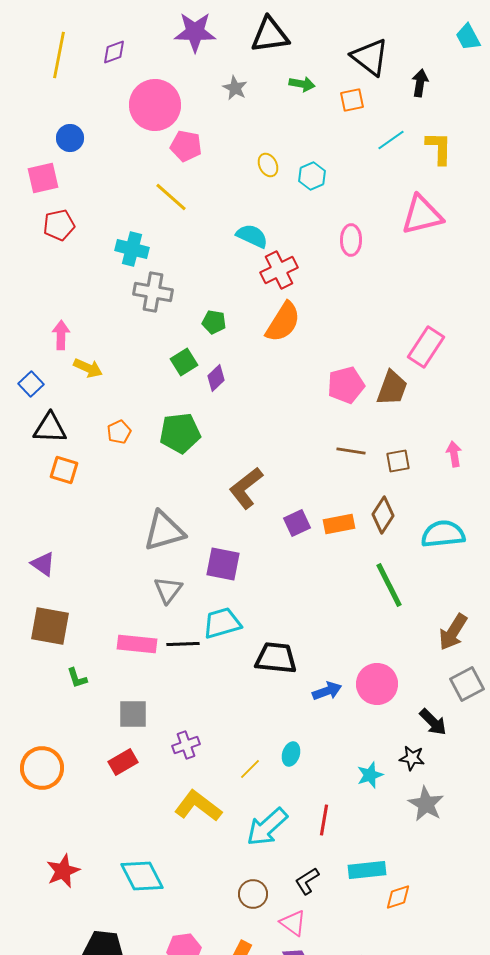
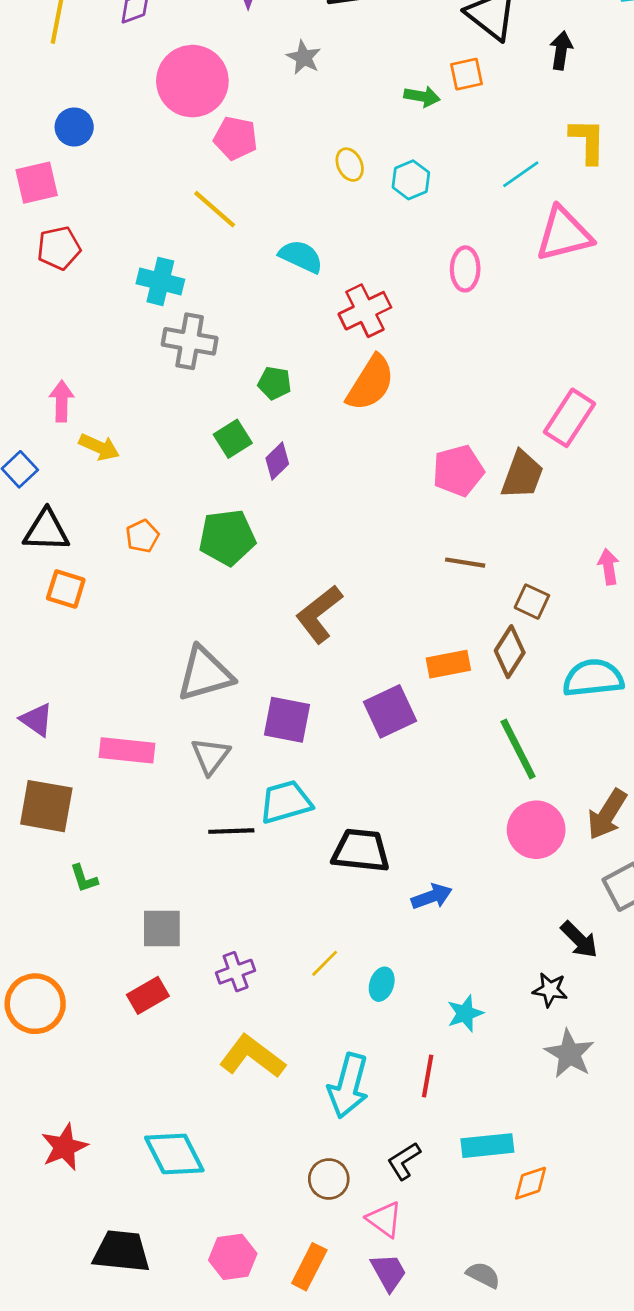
green arrow: (302, 84) -> (422, 96), moved
cyan line: (391, 140) -> (521, 174), moved
cyan semicircle: (252, 236) -> (301, 256), moved
brown square: (398, 461) -> (532, 602), moved, turned 35
purple square: (297, 523) -> (390, 711), moved, size x1.4
pink rectangle: (137, 644) -> (127, 750), moved
pink circle: (377, 684) -> (536, 830), moved
yellow line: (250, 769) -> (325, 963), moved
cyan star: (370, 775) -> (465, 1013), moved
cyan arrow: (267, 827) -> (348, 1086), turned -33

